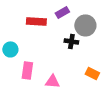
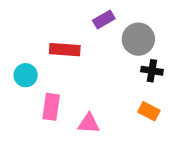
red rectangle: (36, 21) -> (65, 50), moved
black cross: (71, 41) -> (152, 71), moved

